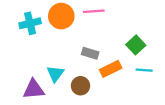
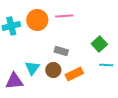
orange rectangle: (111, 69) -> (74, 74), moved
brown circle: (80, 86) -> (53, 70), moved

